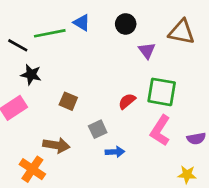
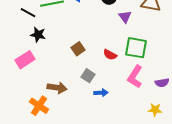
brown square: (68, 101) -> (78, 49), moved, turned 32
red semicircle: (127, 101) -> (110, 55), turned -112
gray square: (98, 129) -> (88, 76), turned -32

